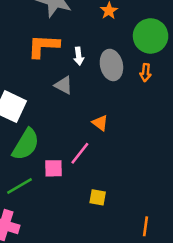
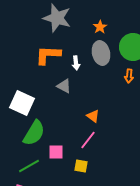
gray ellipse: (111, 65) -> (101, 53), moved
pink line: (80, 153) -> (88, 140), moved
yellow square: (98, 197) -> (81, 166), moved

